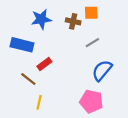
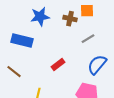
red rectangle: (44, 64) -> (58, 65), moved
brown line: (28, 79) -> (14, 72), moved

